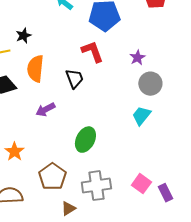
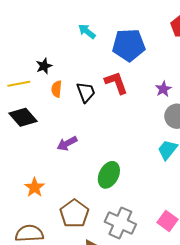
orange semicircle: (35, 69) -> (57, 89), moved, size x0.6
black trapezoid: (74, 79) -> (86, 92), moved
gray cross: (96, 186) -> (120, 223), turned 32

